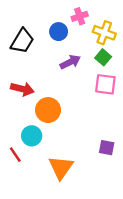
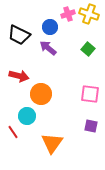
yellow cross: (104, 33) -> (89, 14), moved
black trapezoid: (22, 41) -> (19, 35), turned 85
purple arrow: (70, 62) -> (48, 48), moved, turned -114
pink square: (105, 84) -> (90, 94), moved

